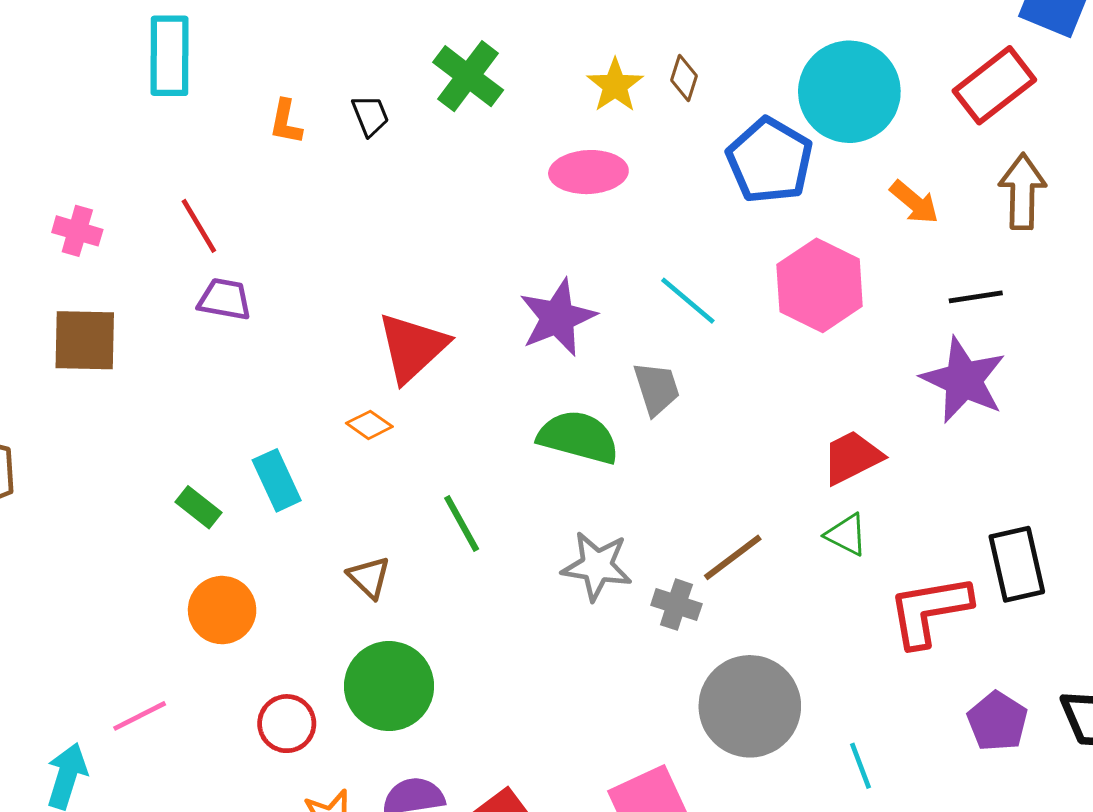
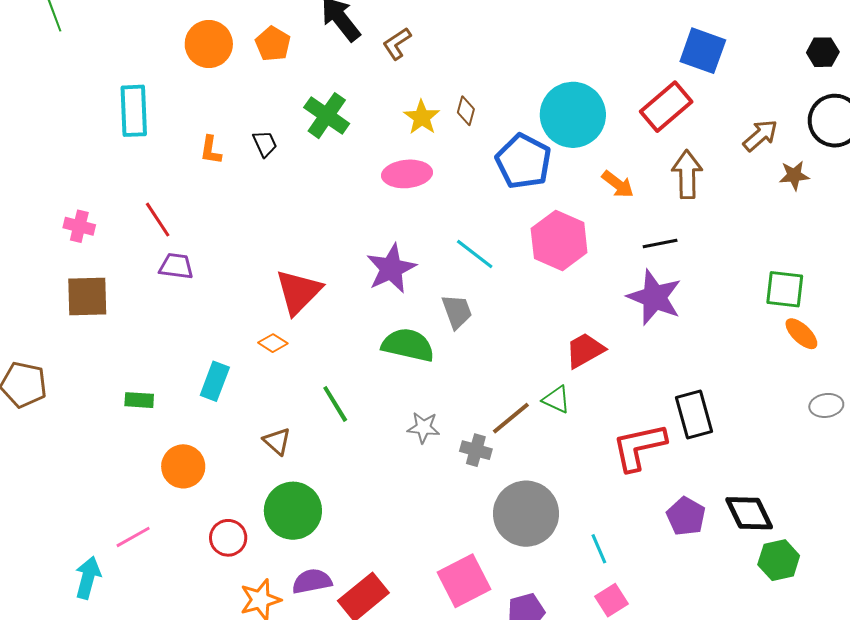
cyan rectangle: (277, 480) -> (215, 381), turned 48
green rectangle: (198, 507) -> (139, 400), moved, turned -32
green triangle: (846, 535) -> (556, 399), moved
gray star: (597, 566) -> (424, 428), size x0.7

